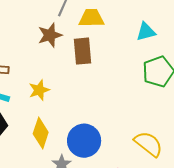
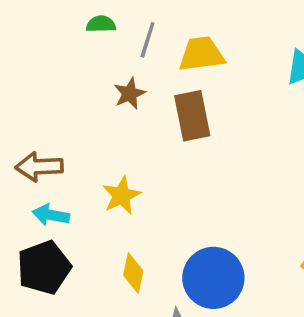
brown star: (50, 35) -> (130, 94), size x0.7
yellow diamond: (41, 133) -> (133, 273), size x0.7

